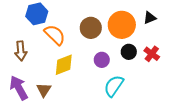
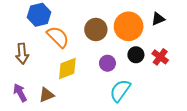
purple arrow: (19, 88) -> (20, 93), size x0.7
brown triangle: (44, 90) -> (46, 95), turned 35

